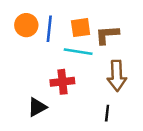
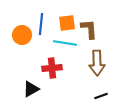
orange circle: (26, 25) -> (22, 35), moved
brown L-shape: (107, 35) -> (89, 29), turned 90
black line: (107, 113) -> (101, 96), moved, turned 64

